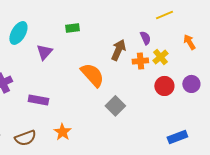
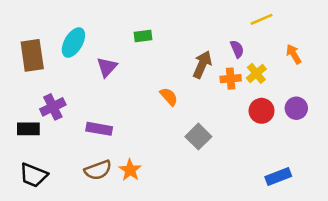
orange semicircle: (92, 75) -> (169, 97), size x0.6
brown semicircle: (25, 138) -> (98, 170), moved

